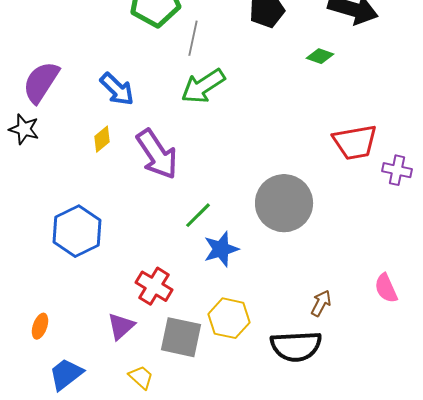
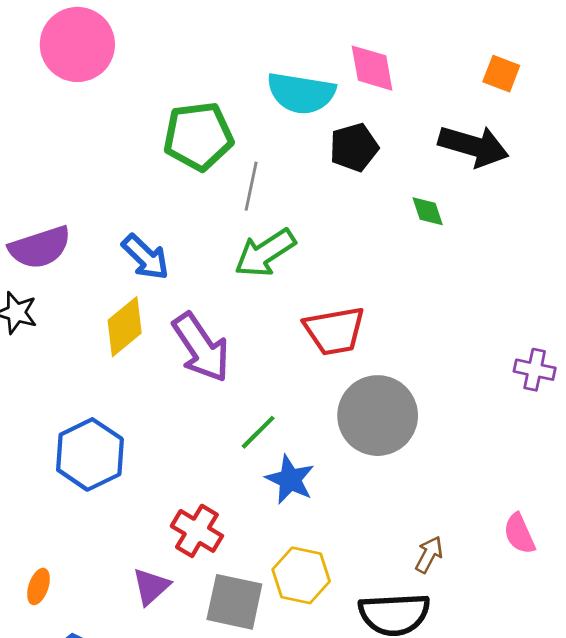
green diamond: (320, 56) -> (428, 211), turned 52
purple semicircle: (41, 82) -> (40, 247), turned -141
yellow diamond: (102, 139) -> (125, 327), size x1.6
red trapezoid: (355, 142) -> (335, 331), moved
blue star: (221, 249) -> (290, 479), turned -30

